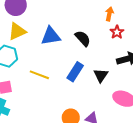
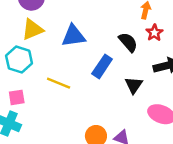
black semicircle: (83, 38) -> (128, 42), moved
blue rectangle: (75, 72) -> (102, 66), moved

